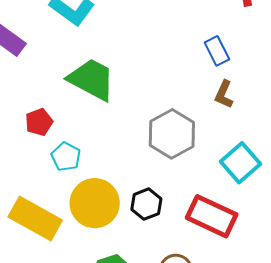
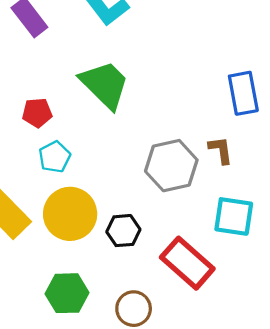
blue rectangle: (217, 51) -> (243, 93), size x1.4
brown L-shape: (224, 94) -> (221, 150), moved, turned 132
cyan square: (240, 163) -> (234, 216), turned 33

